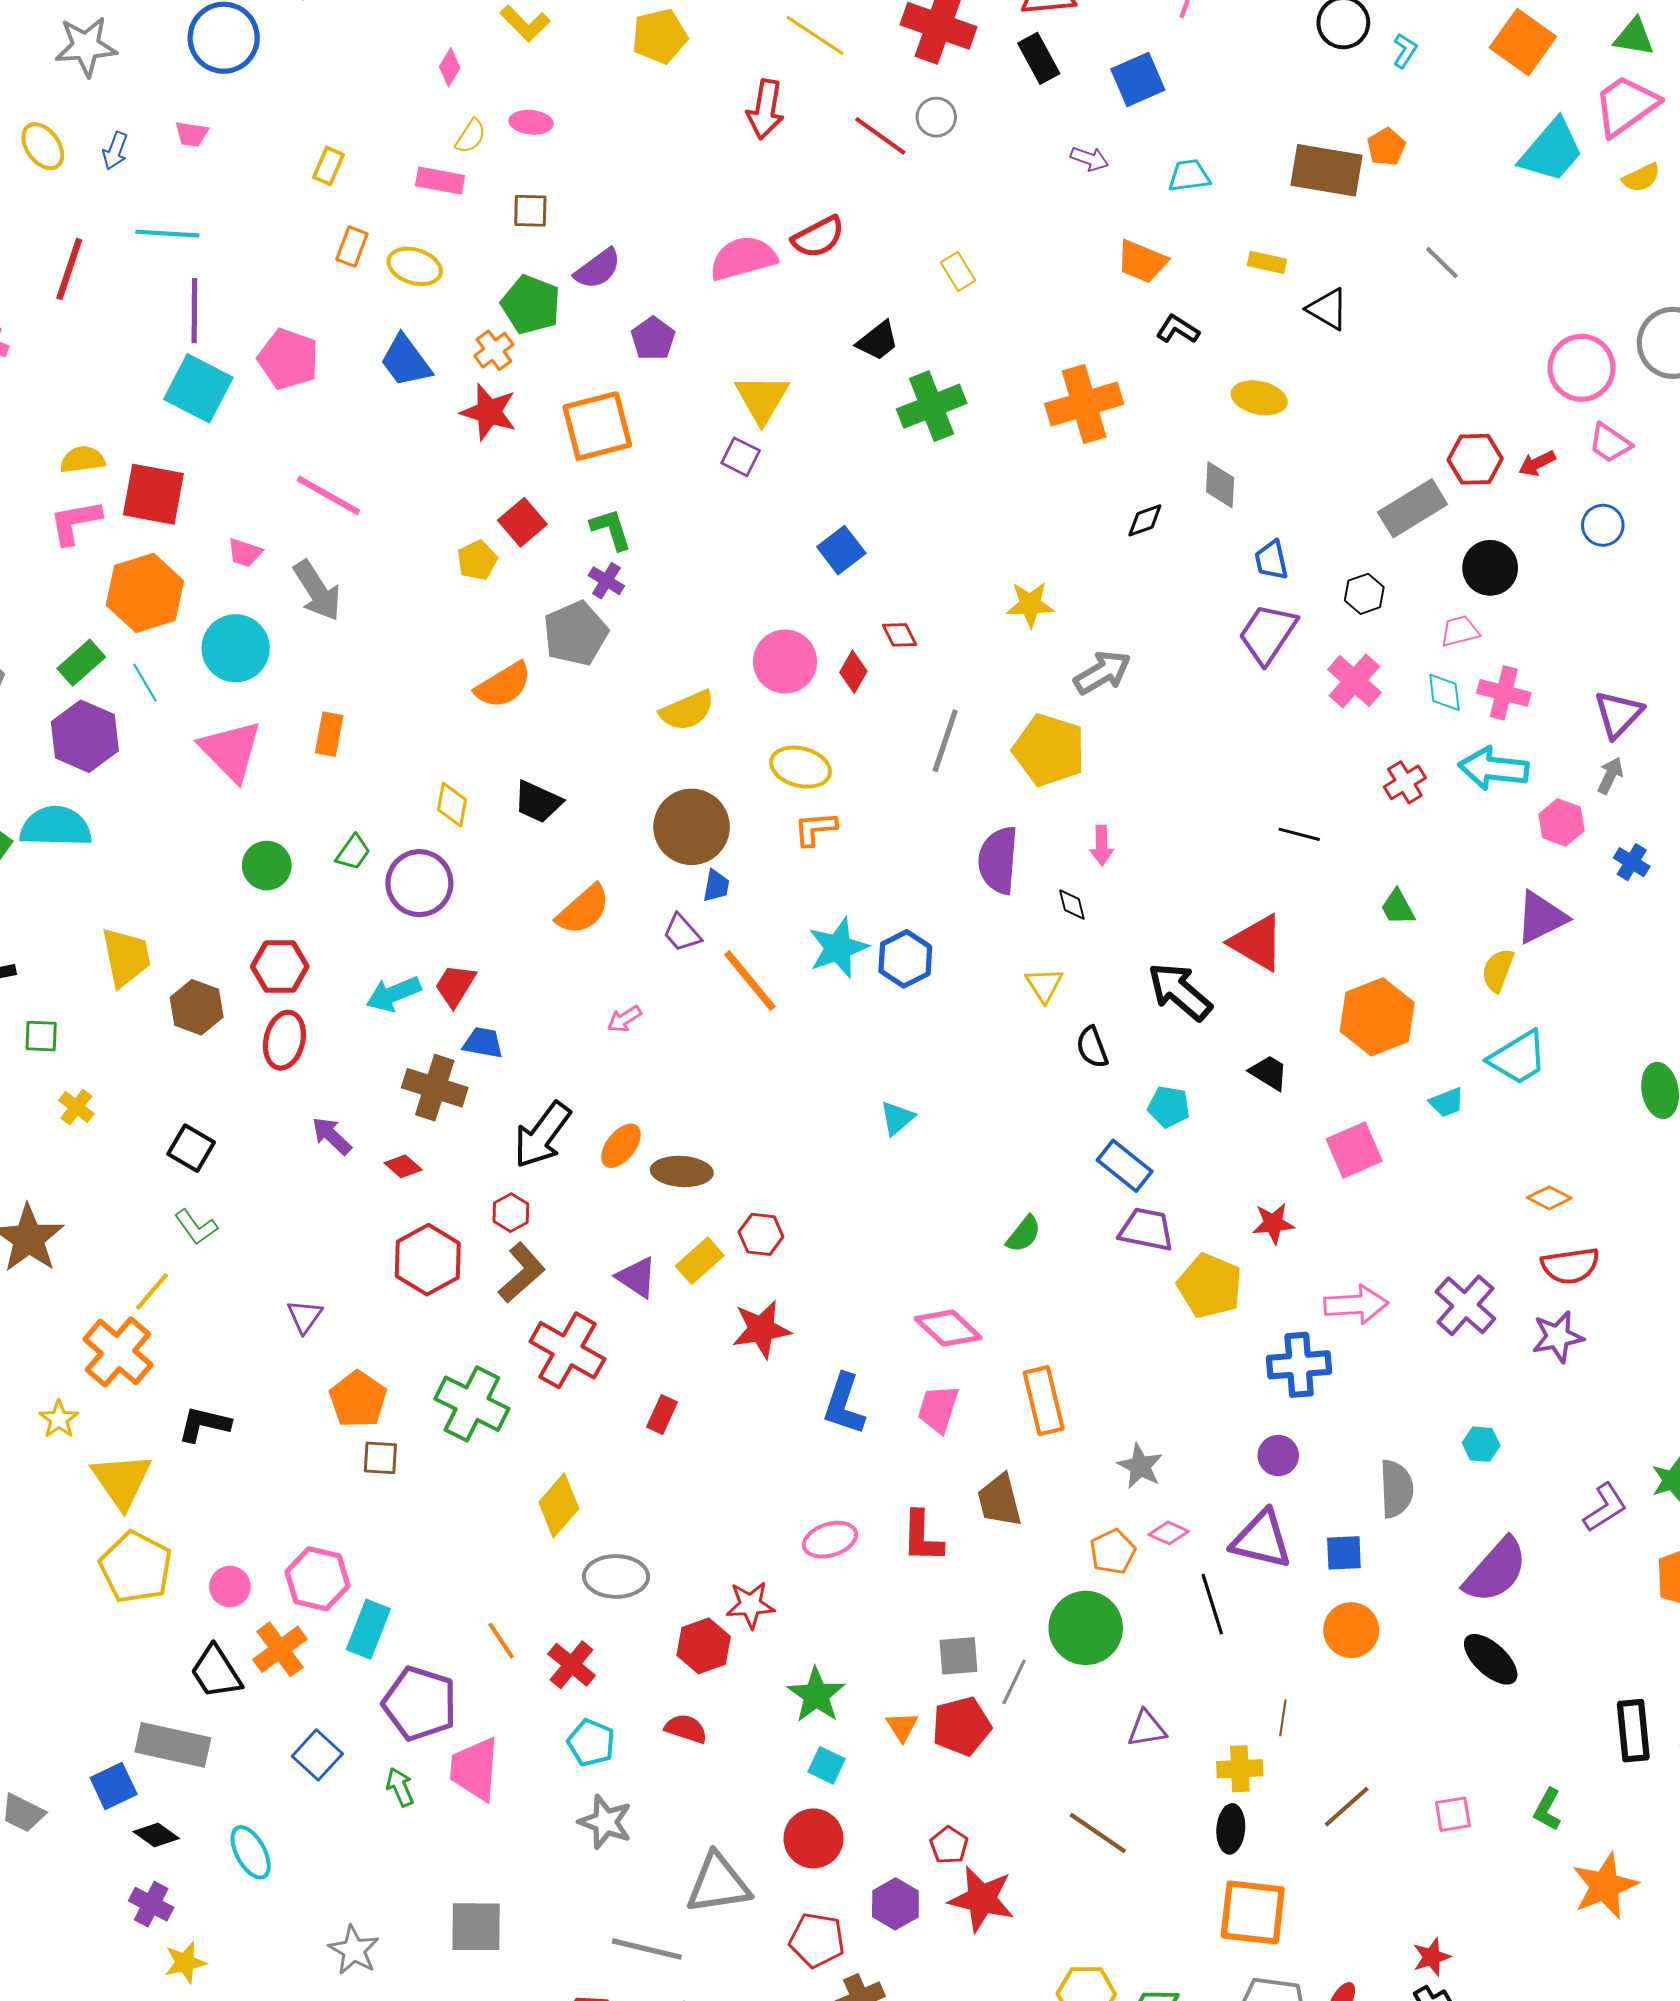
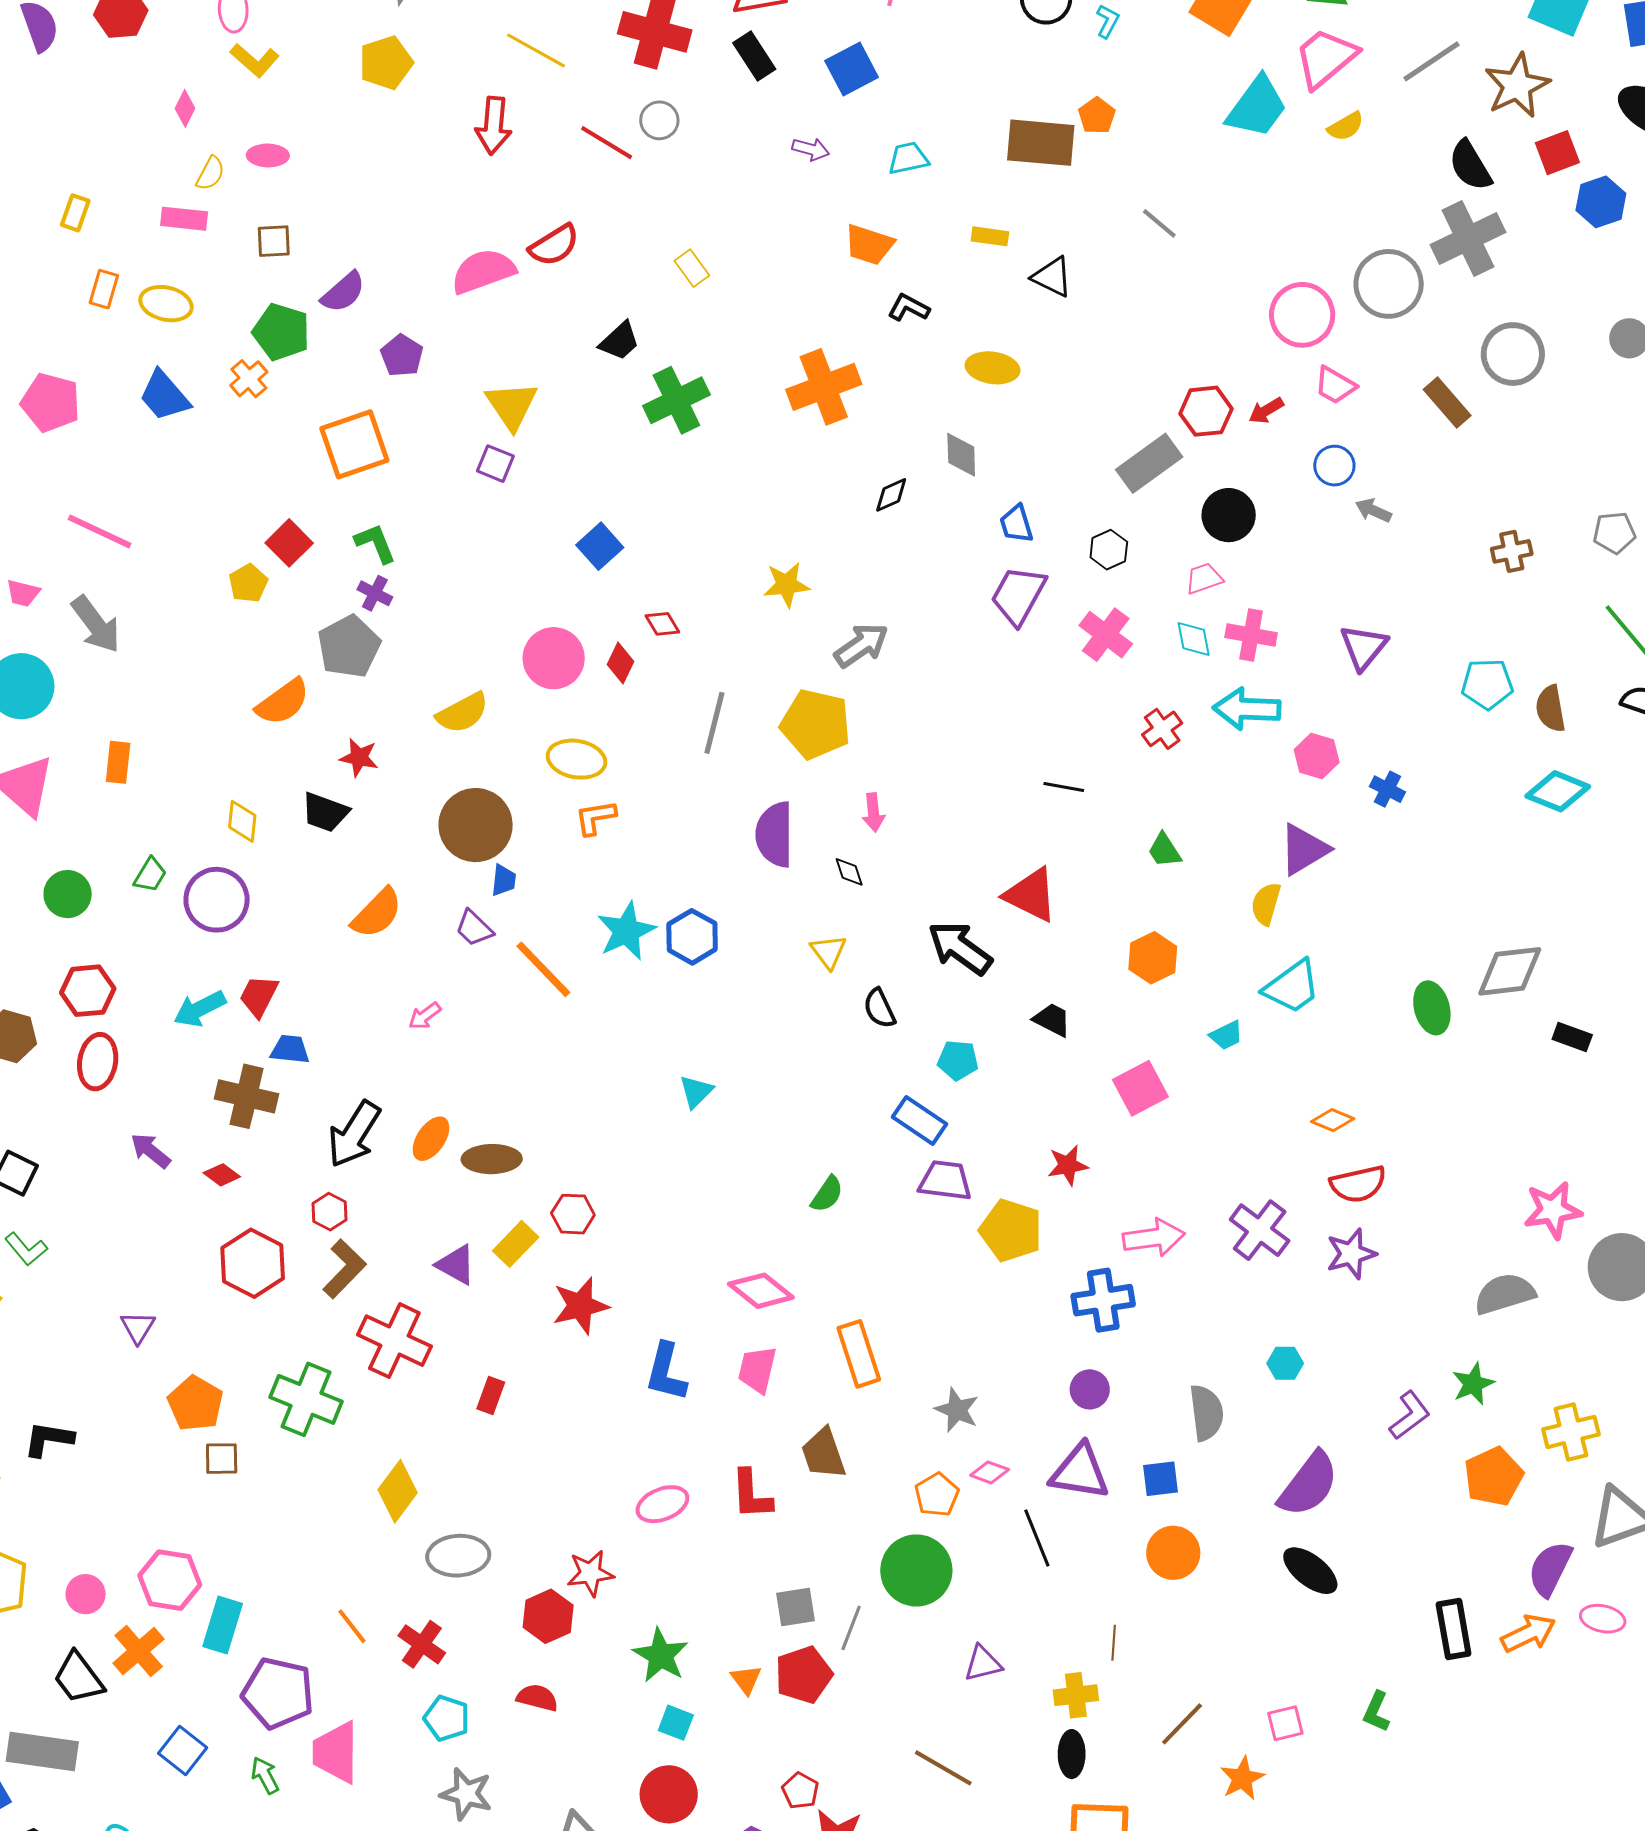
red star: (489, 412) -> (359, 758), moved, size x0.7
gray arrow: (1610, 776) -> (1373, 510), moved, turned -87
orange hexagon: (1377, 1017) -> (1153, 958), size x0.7
orange star: (1605, 1886) -> (1242, 1778), moved, size x0.7

